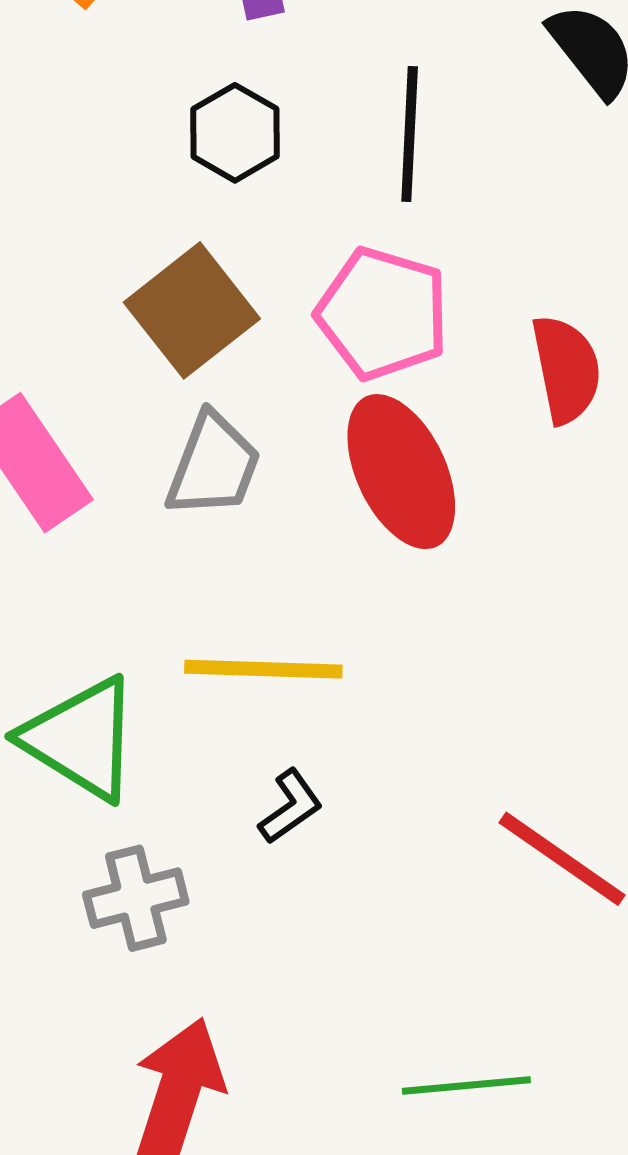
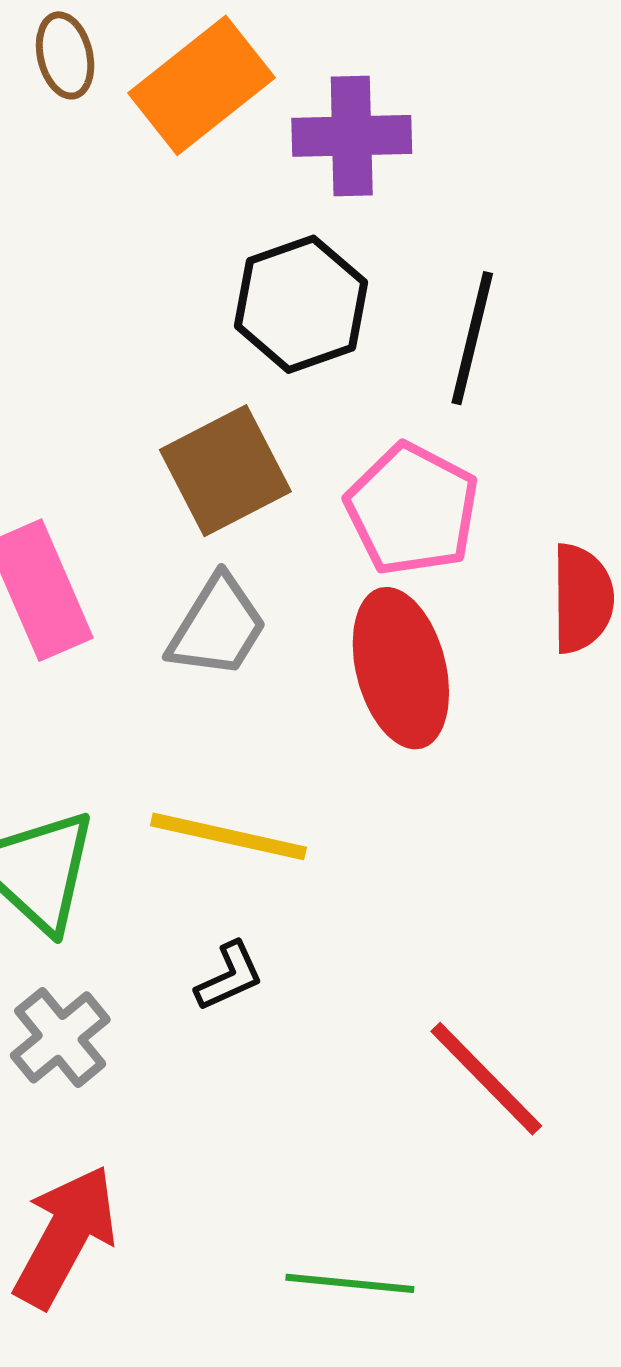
black hexagon: (235, 133) -> (301, 304), size x1.4
gray cross: (136, 898) -> (60, 1037), turned -36

